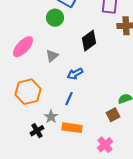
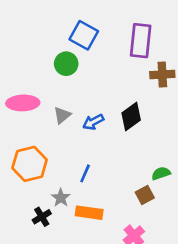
black diamond: (89, 41) -> (131, 117), moved
pink ellipse: (23, 47) -> (23, 103), turned 45
blue arrow: (75, 74) -> (93, 122), moved

